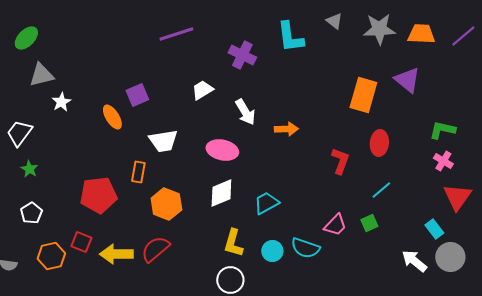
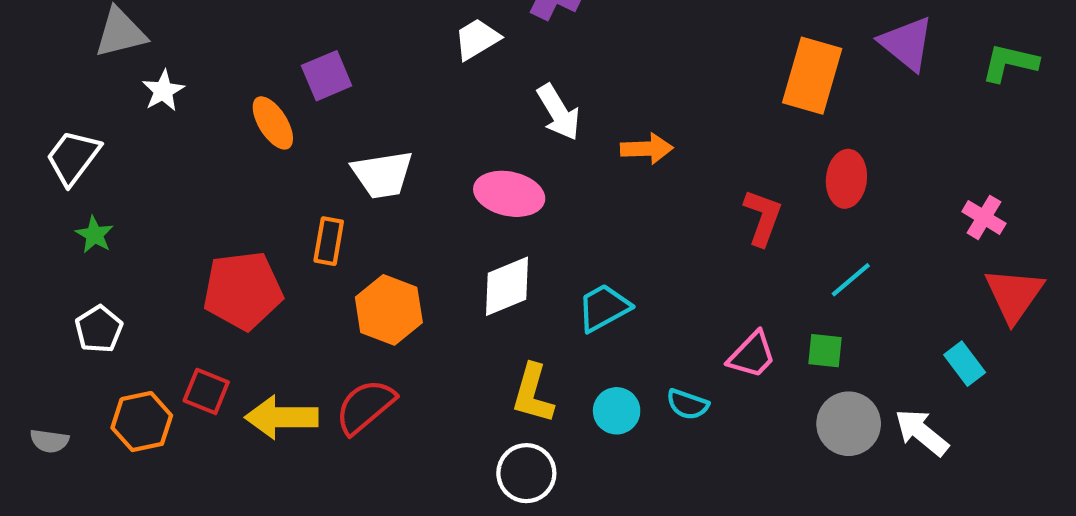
white trapezoid: (202, 90) -> (477, 39), moved
green L-shape: (442, 130) -> (1010, 63), moved
green square: (369, 223) -> (825, 351), turned 30
cyan semicircle: (305, 248) -> (687, 404), size x0.7
gray circle: (450, 257) -> (849, 424), moved

